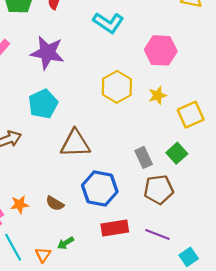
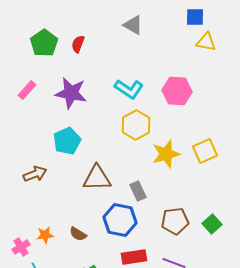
cyan L-shape: (108, 23) -> (129, 89), moved
yellow star: (158, 95) -> (166, 154), moved, size x1.6
green square: (177, 153) -> (212, 224), moved
gray rectangle: (144, 157) -> (138, 191), moved

